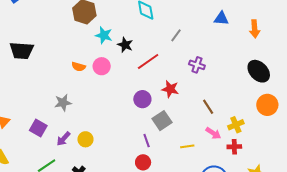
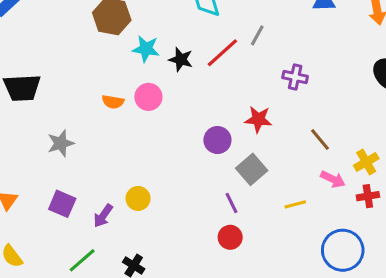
red line: (148, 61) -> (222, 53), moved
gray star: (63, 103) -> (61, 143), moved
yellow circle: (85, 139) -> (138, 198), moved

